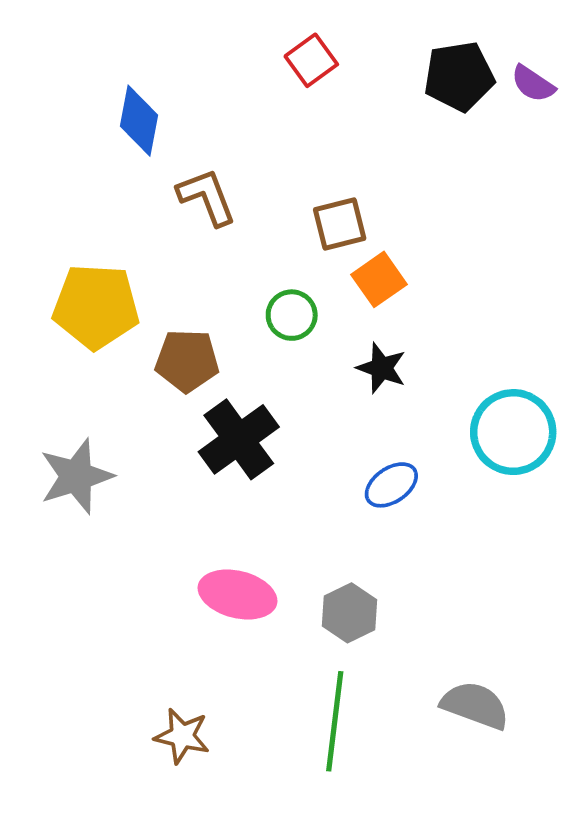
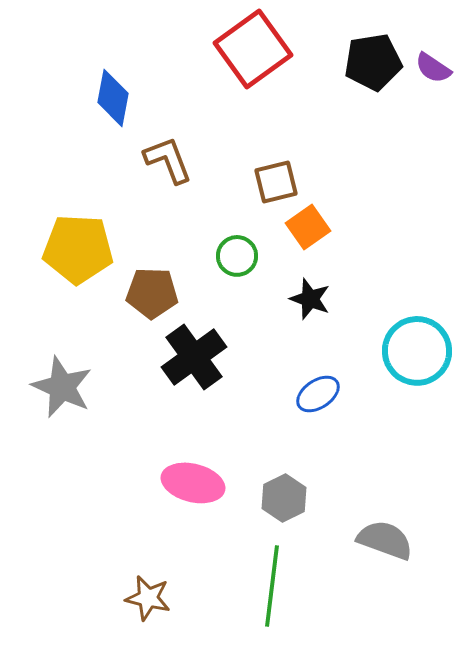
red square: (311, 60) -> (253, 49), size x1.8
gray star: (76, 476) -> (62, 387), turned -30
gray semicircle: (475, 705) -> (385, 540), moved

